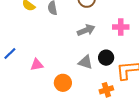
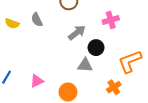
black circle: (106, 58) -> (96, 48), moved

